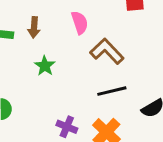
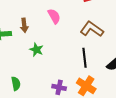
brown L-shape: (107, 51) -> (92, 29), moved
black line: (112, 91) -> (84, 58), turned -72

